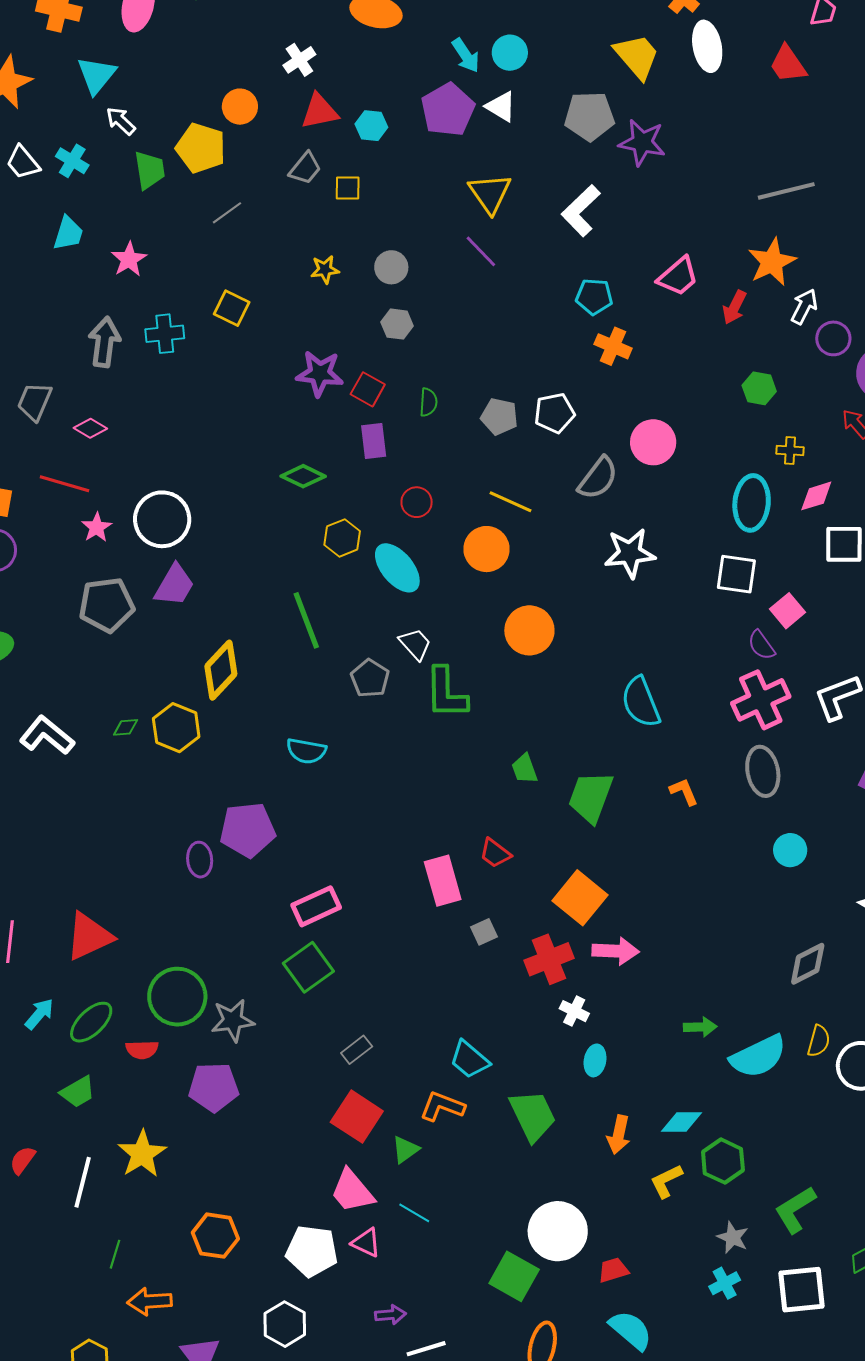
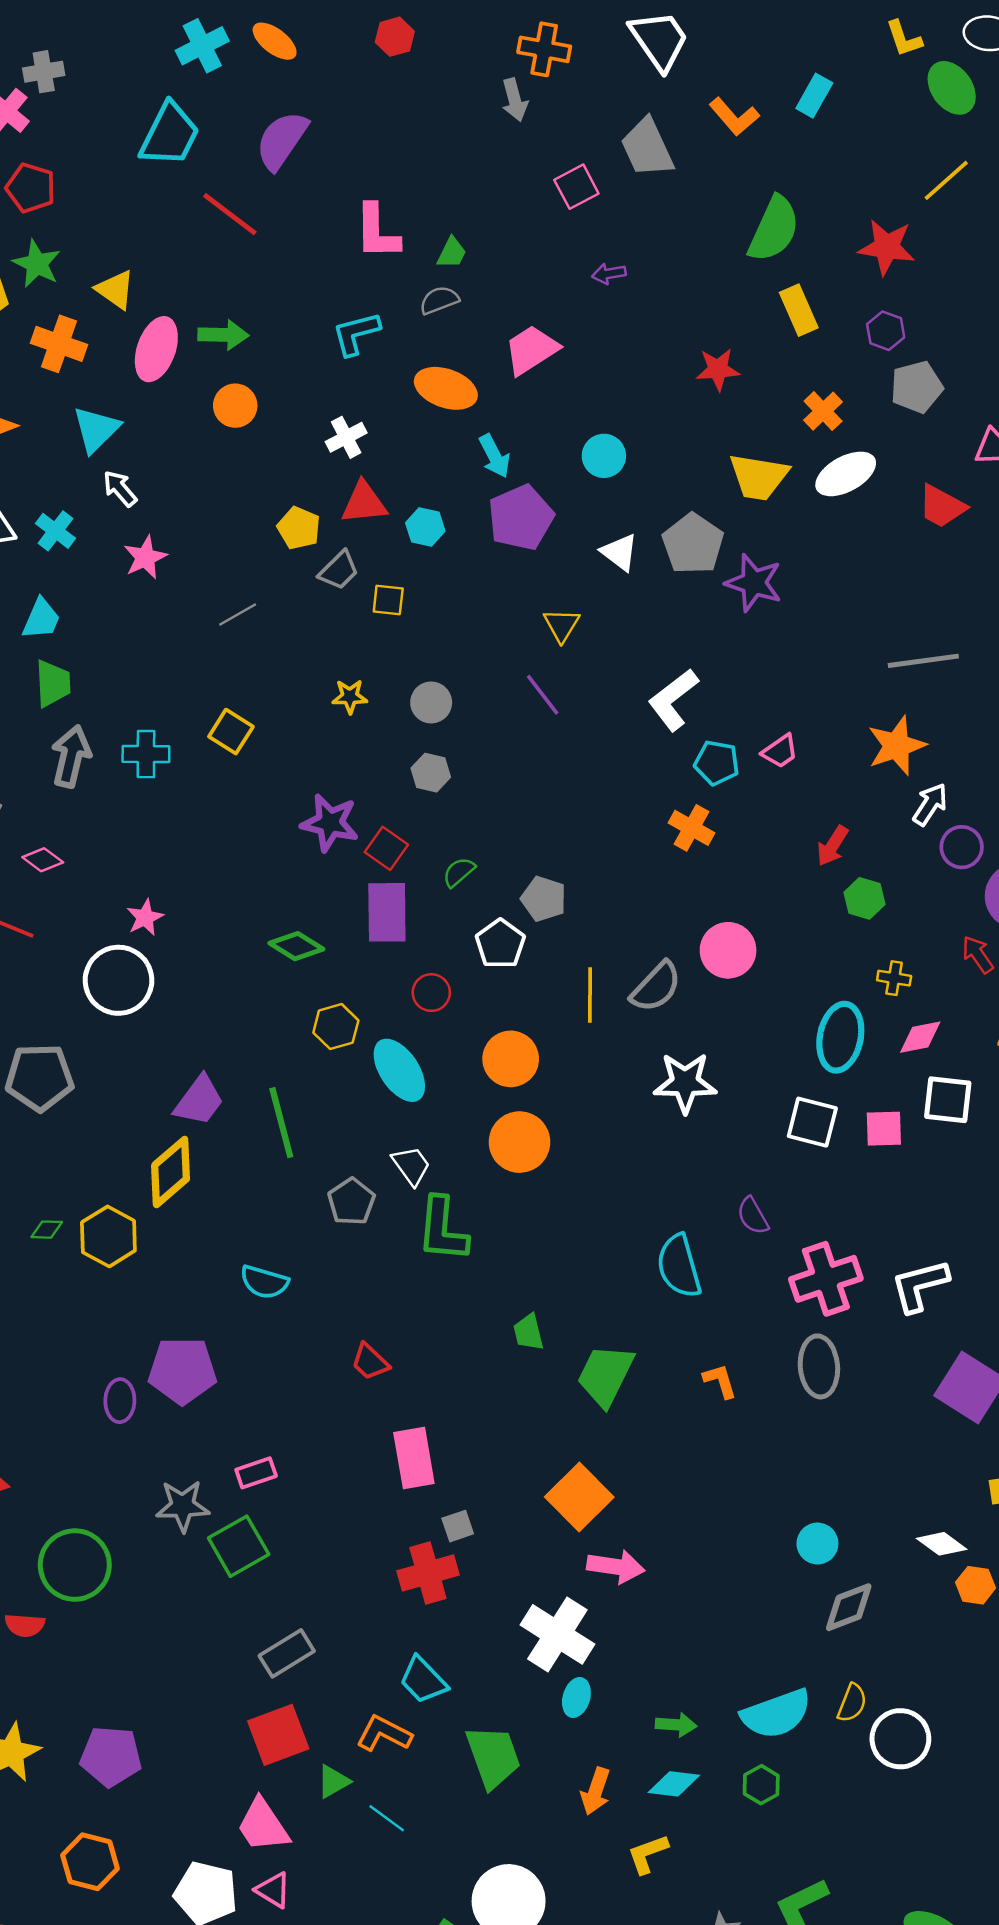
white ellipse: (707, 46) -> (846, 474), turned 66
cyan arrow: (466, 55) -> (495, 456), moved
yellow trapezoid: (637, 56) -> (759, 477), turned 134
red trapezoid: (788, 64) -> (942, 506), turned -33
orange circle: (240, 107) -> (235, 406), moved
white triangle: (501, 107) -> (620, 552), moved
gray pentagon: (589, 116) -> (693, 544), turned 30
yellow pentagon: (201, 148) -> (299, 528), moved, size x0.7
green trapezoid: (150, 170) -> (53, 683), moved
yellow triangle: (490, 193) -> (561, 625), size x0.7
white L-shape: (581, 211) -> (673, 700), moved
pink star: (129, 259) -> (145, 557), moved
pink trapezoid: (678, 277) -> (780, 751), size x0.7
cyan pentagon: (594, 297) -> (717, 763), moved
red arrow: (734, 307) -> (832, 846), moved
green semicircle: (428, 402) -> (459, 872), turned -140
white pentagon: (554, 413) -> (500, 944), moved, turned -30
purple rectangle: (374, 441) -> (387, 912), size x1.4
yellow line: (511, 502) -> (590, 995), moved, turned 60
pink star: (97, 527) -> (145, 918), moved
purple trapezoid: (174, 585) -> (199, 1101), moved
pink square: (787, 611) -> (884, 1129), moved, turned 32
orange circle: (529, 630) -> (519, 1142), moved
purple semicircle: (761, 645) -> (753, 1216), moved
cyan circle: (790, 850) -> (817, 1544), moved
red trapezoid: (495, 853) -> (370, 1362), moved
pink rectangle: (316, 906) -> (256, 1473), size x0.7
red cross: (549, 959) -> (428, 1573), moved
white cross: (574, 1011) -> (557, 1634), size x2.0
gray star: (233, 1020) -> (183, 1506), moved
green arrow: (700, 1027) -> (676, 1725), moved
gray rectangle: (357, 1050) -> (287, 1653), size x1.4
purple pentagon: (214, 1087) -> (111, 1756), moved
red square: (357, 1117) -> (278, 1735), turned 30
green hexagon: (723, 1161) -> (761, 1785), moved, size x0.7
cyan line: (414, 1213) -> (387, 1818), moved

